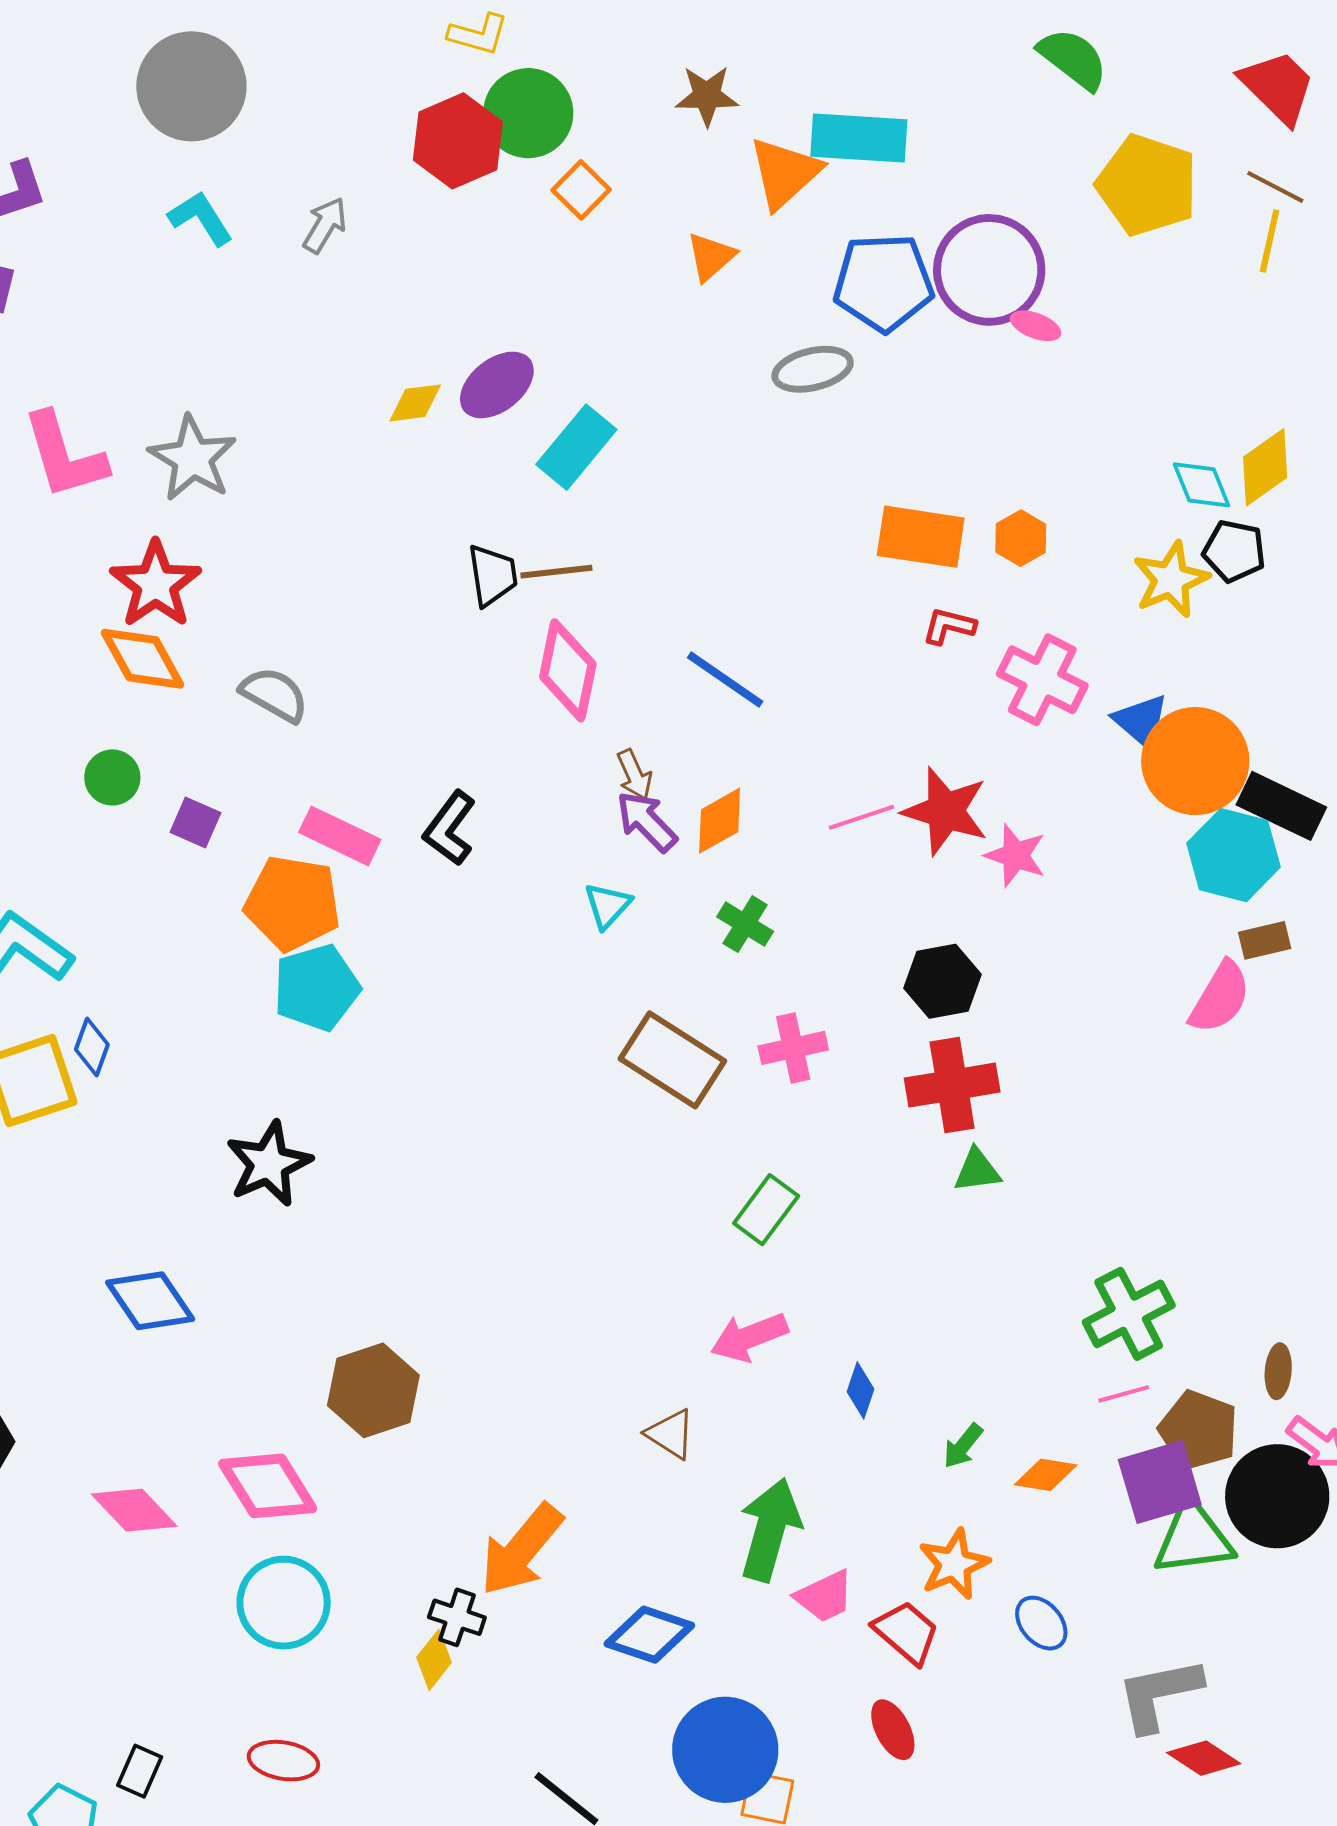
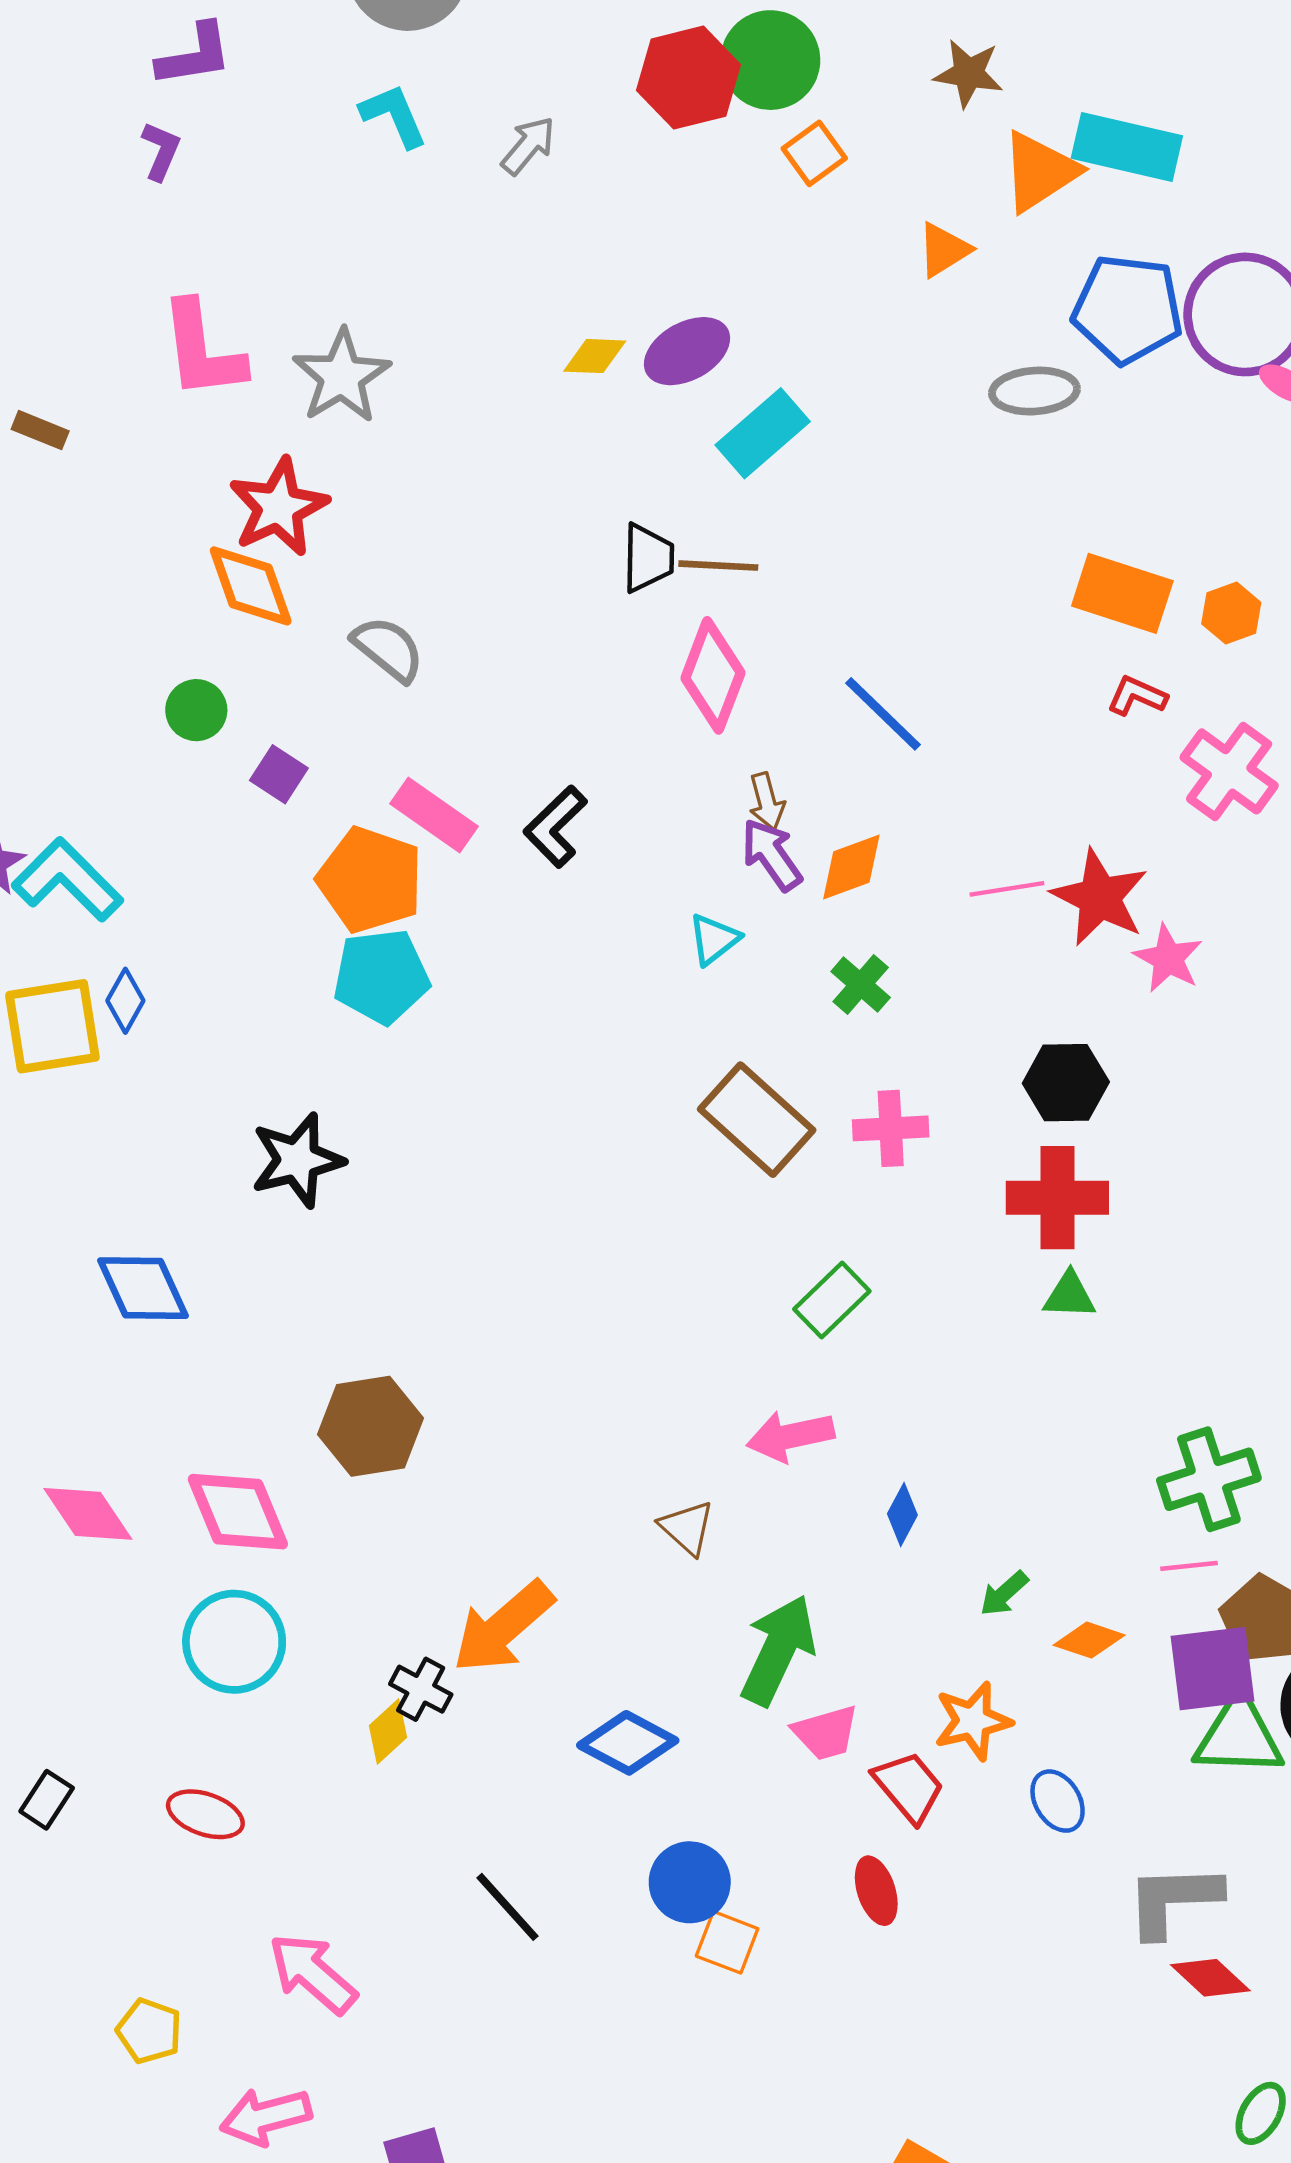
blue circle: (725, 1750) -> (690, 1882), size x0.7

